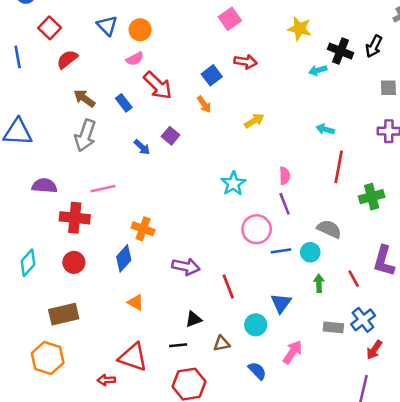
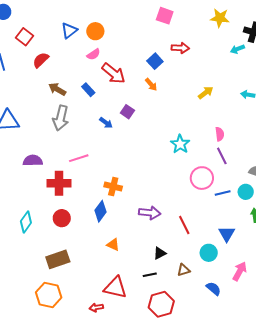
pink square: (230, 19) -> (165, 16), turned -30
blue triangle: (107, 26) -> (69, 31), turned 42
yellow arrow: (254, 121) -> (206, 93), moved

